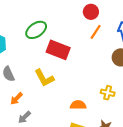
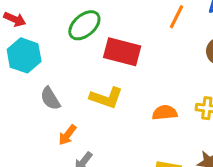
yellow L-shape: (44, 78) -> (106, 98), turned -35
orange semicircle: (78, 105) -> (165, 113), moved

